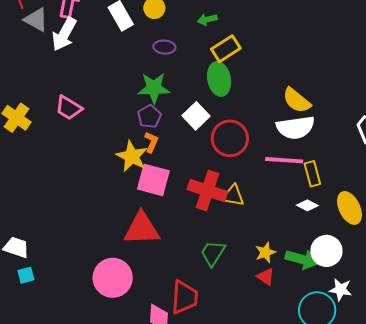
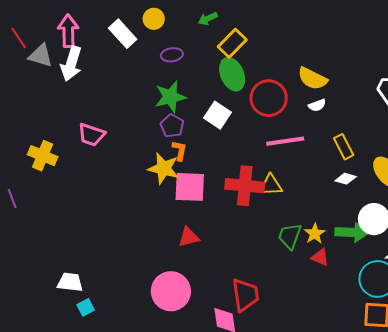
white semicircle: (295, 128) -> (317, 105), size x0.5
red circle: (230, 138) -> (269, 98), moved
pink line: (284, 160) -> (285, 141), moved
red triangle: (142, 229) -> (189, 237), size x0.6
green trapezoid: (213, 253) -> (290, 236), moved

